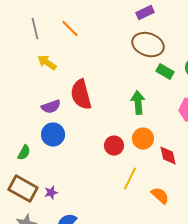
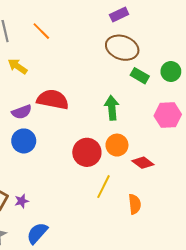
red semicircle: (81, 95) -> (53, 99), turned 116
red circle: (114, 146) -> (87, 152), size x1.4
red diamond: (168, 156) -> (143, 163), turned -40
orange semicircle: (160, 196) -> (135, 204), turned 42

